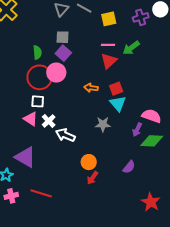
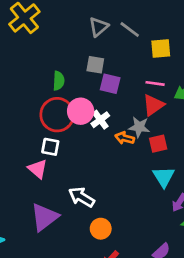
purple square: (63, 53) -> (110, 84), moved, turned -35
cyan triangle: (118, 104) -> (164, 177), moved
white cross: (49, 121) -> (100, 120), moved
gray star: (103, 124) -> (139, 127), moved
purple triangle: (25, 157) -> (44, 217), moved, turned 45
orange circle: (89, 162) -> (101, 229), moved

